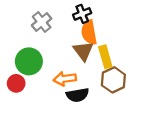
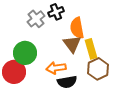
black cross: (82, 14) -> (56, 12), moved
red circle: (16, 83) -> (14, 72), size x1.5

